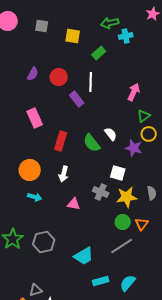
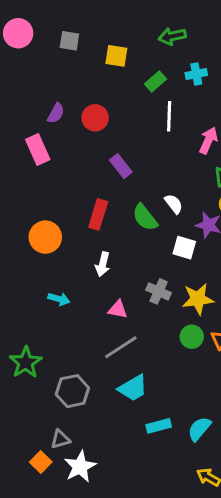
cyan cross: (126, 36) -> (196, 74), moved
white line: (91, 82) -> (169, 116), moved
purple rectangle: (77, 99) -> (121, 166), moved
pink rectangle: (35, 118) -> (38, 149), moved
orange circle: (30, 170) -> (45, 237), moved
white square: (118, 173) -> (184, 248), moved
gray hexagon: (44, 242) -> (72, 391), moved
gray line: (122, 246) -> (121, 347), moved

